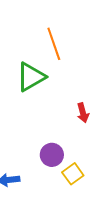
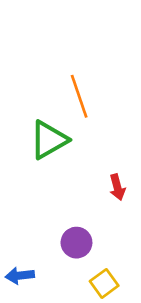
yellow square: (73, 174) -> (104, 283), moved

